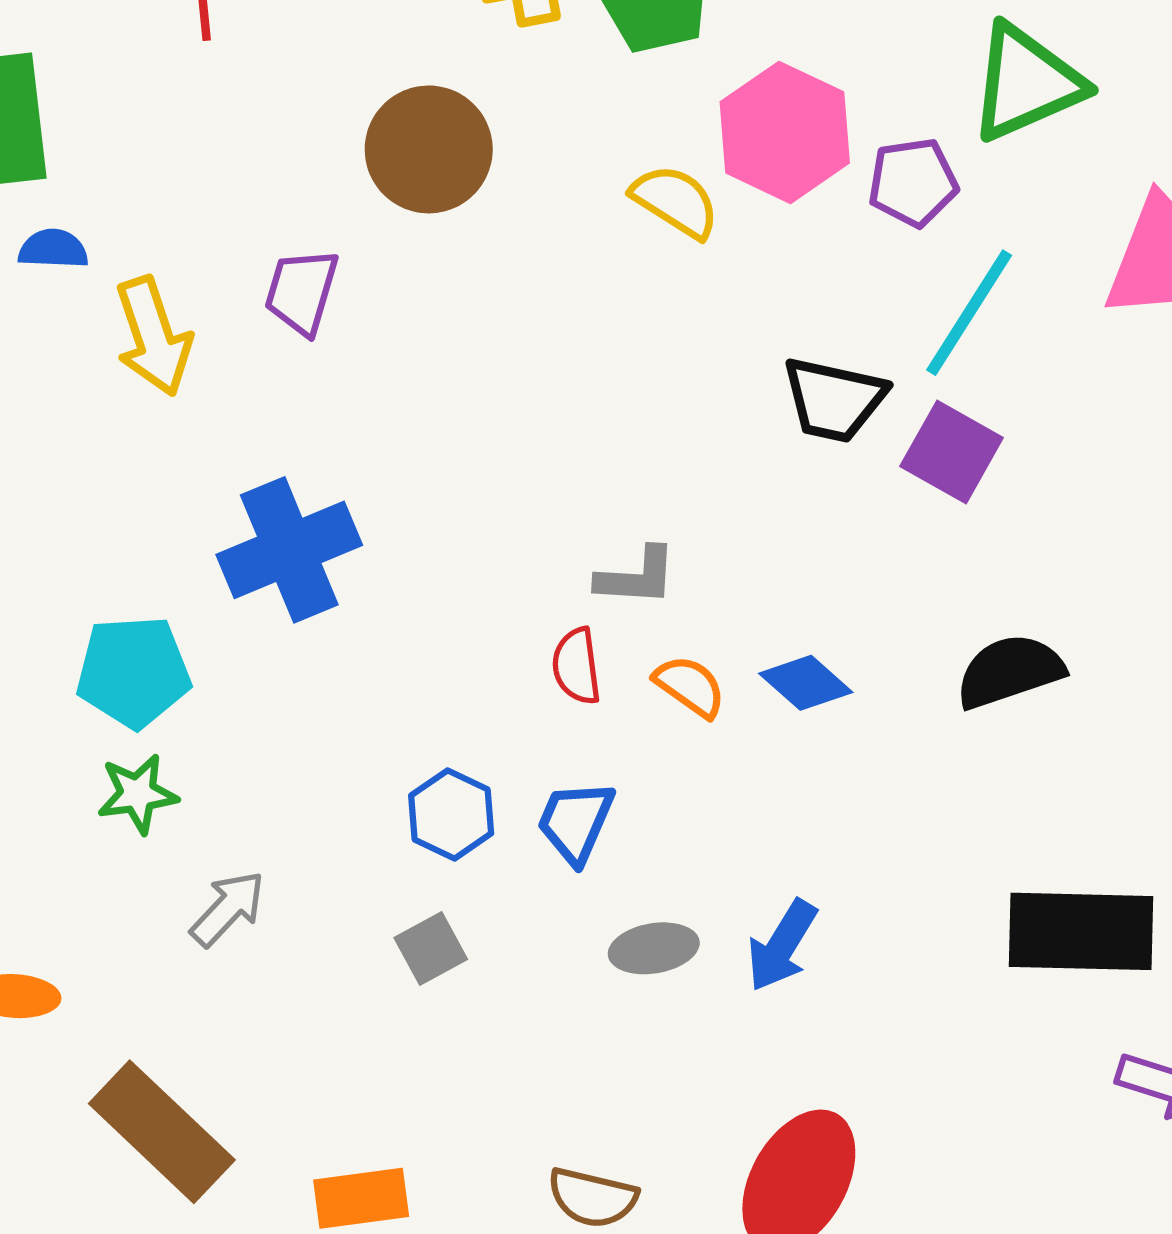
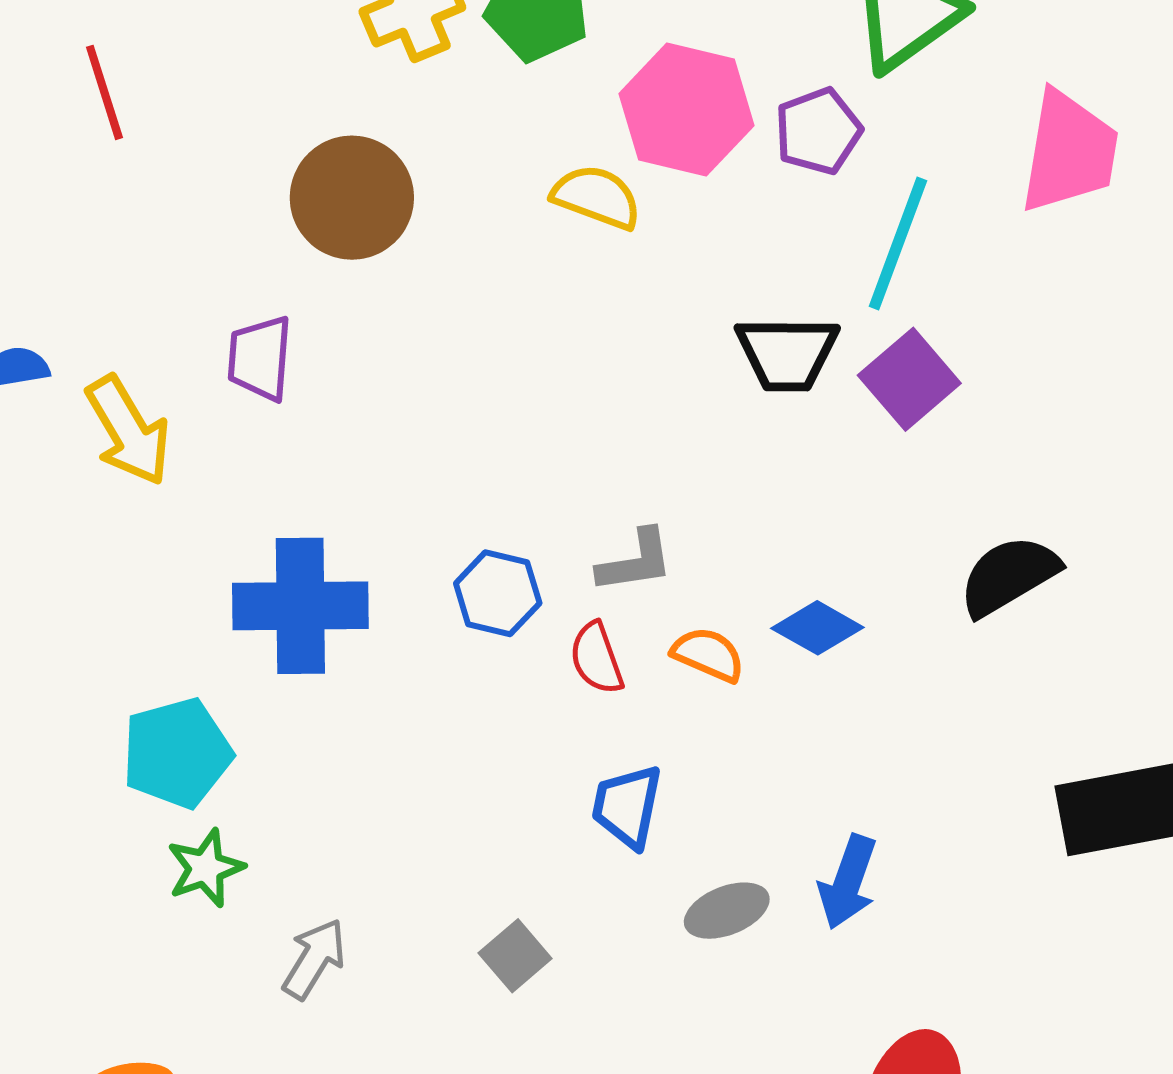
purple square: (952, 452) -> (909, 379), turned 32
blue cross: (289, 550) -> (300, 606), turned 34
blue hexagon: (451, 814) -> (498, 593), moved

